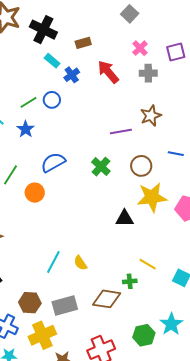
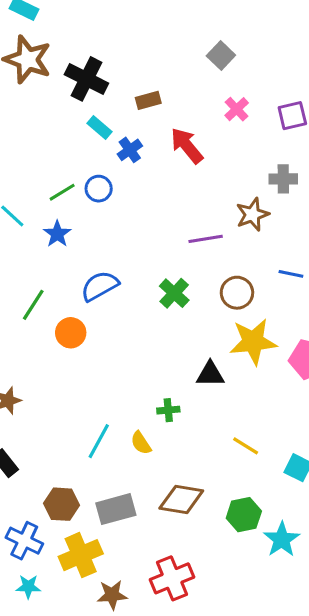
gray cross: (148, 73) -> (283, 179), moved
green cross: (130, 281) -> (168, 410), moved
green hexagon: (144, 335) -> (244, 515), moved

